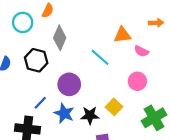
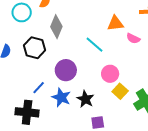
pink circle: (137, 81) -> (110, 74), moved
yellow square: (114, 107) -> (120, 91), moved
black star: (90, 115) -> (85, 99), turned 30

